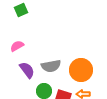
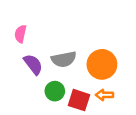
pink semicircle: (17, 46) -> (20, 34), turned -48

